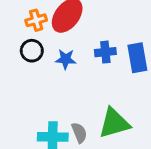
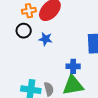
blue cross: (105, 52) -> (73, 66), moved

